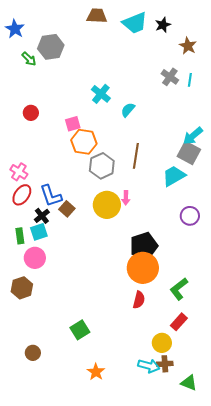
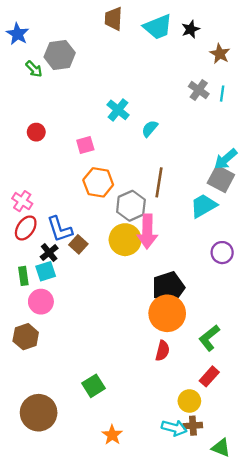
brown trapezoid: (97, 16) -> (113, 19), turned -90
orange hexagon: (84, 142) -> (98, 182), moved
gray hexagon: (102, 166) -> (131, 206), moved
pink arrow: (126, 198) -> (147, 231), size x2.0
brown circle: (33, 353) -> (39, 413), size x2.0

